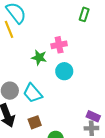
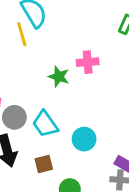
cyan circle: (64, 71) -> (84, 139), moved

